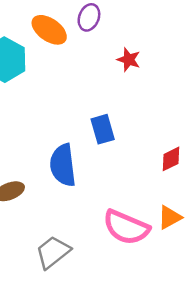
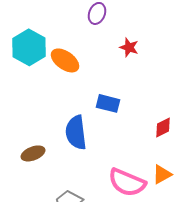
orange ellipse: (49, 30) -> (65, 60), moved
blue rectangle: (103, 129) -> (108, 103), turned -60

